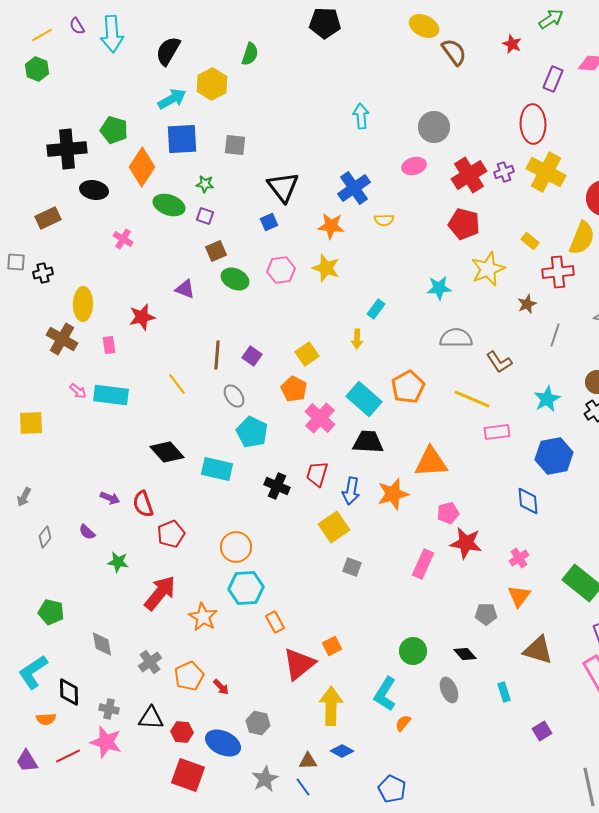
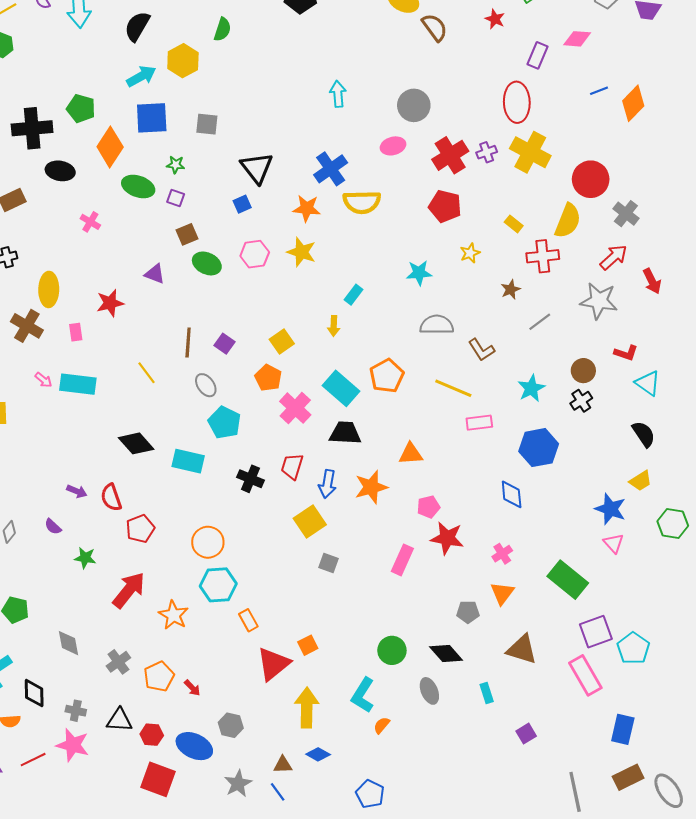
yellow semicircle: (384, 220) -> (362, 202), size x1.8
yellow star: (488, 269) -> (470, 253), size x0.6
gray line: (555, 335) -> (540, 322), turned 35
orange triangle: (431, 462) -> (411, 454), size x0.7
black diamond: (465, 654) -> (446, 654), size x1.4

